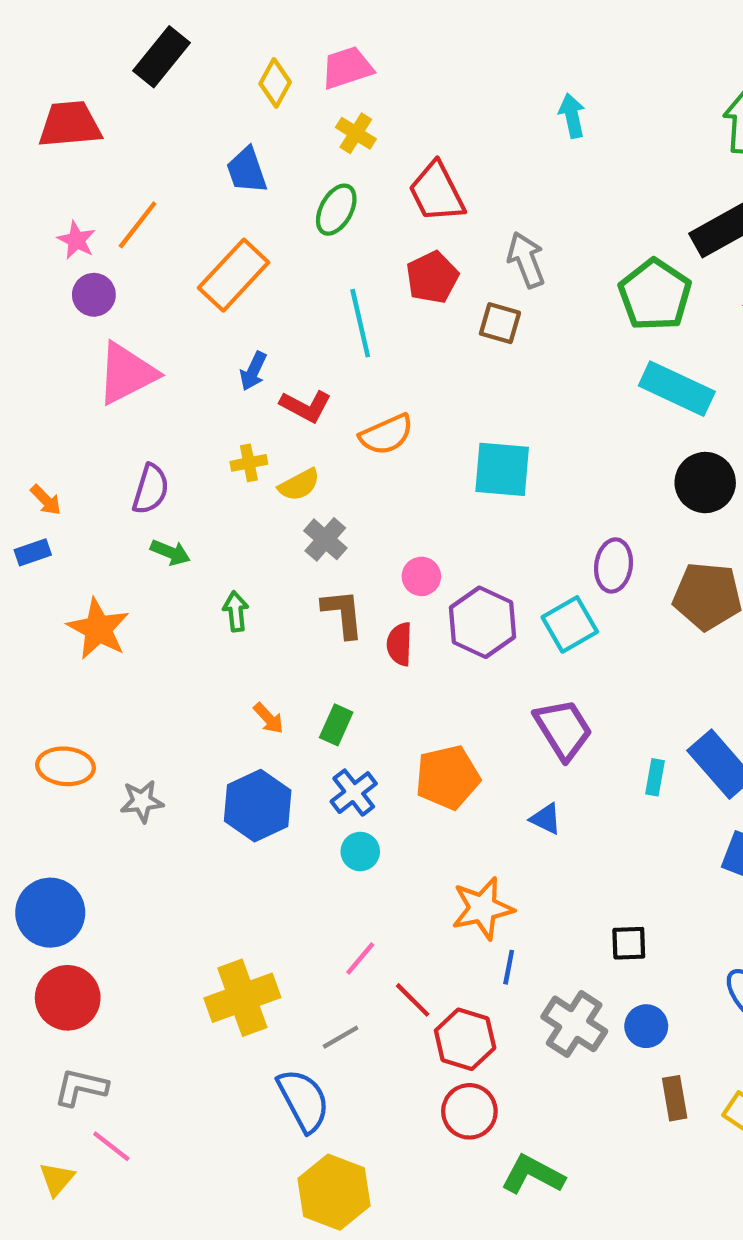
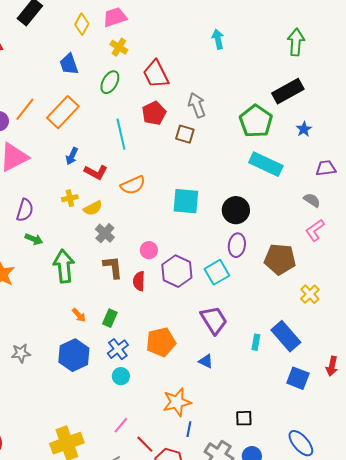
orange line: (138, 225) -> (25, 109), moved
black circle: (705, 483) -> (236, 210), moved
green arrow: (236, 611) -> (64, 266), size x1.8

